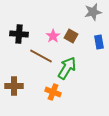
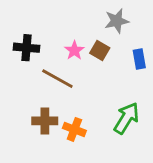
gray star: (93, 12) -> (117, 21), moved
green arrow: (67, 68) -> (127, 118), moved
brown cross: (14, 86) -> (45, 121), moved

